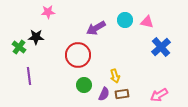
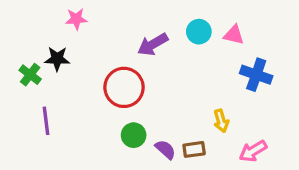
blue cross: (161, 47) -> (256, 75), turned -30
yellow arrow: (115, 76) -> (221, 121), moved
purple semicircle: (104, 94) -> (165, 149), turned -72

